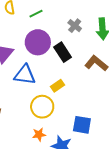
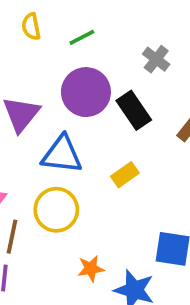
yellow circle: (42, 107) -> (56, 210), moved

